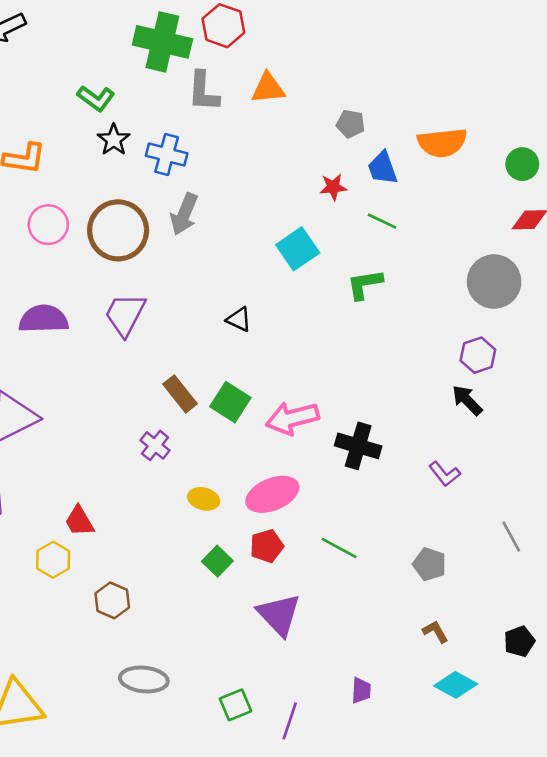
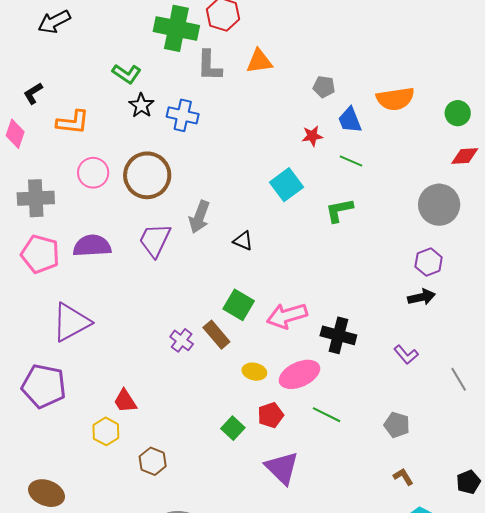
gray arrow: (184, 214) -> (199, 217), moved
brown rectangle: (180, 394) -> (216, 335), moved
black arrow: (467, 400) -> (421, 297), turned 124
pink ellipse: (272, 494) -> (299, 374), moved
yellow ellipse: (204, 499) -> (254, 372), moved
gray line: (511, 537) -> (459, 379), moved

